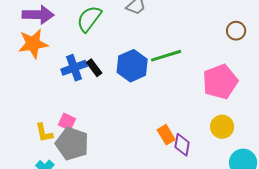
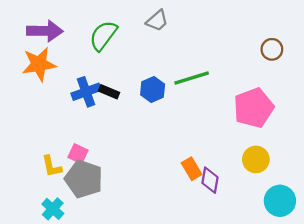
blue hexagon: (132, 66) -> (153, 89), size x0.7
black rectangle: (94, 68) -> (109, 92), turned -30

